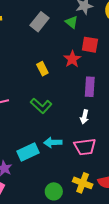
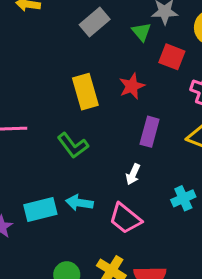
red square: (90, 45) -> (172, 57), moved
yellow rectangle: (42, 69) -> (85, 92), size x1.6
pink trapezoid: (85, 147) -> (125, 218), turned 35

